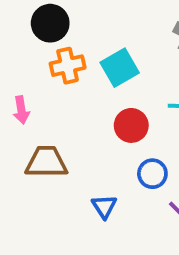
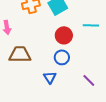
blue circle: (152, 174) -> (62, 57), moved

